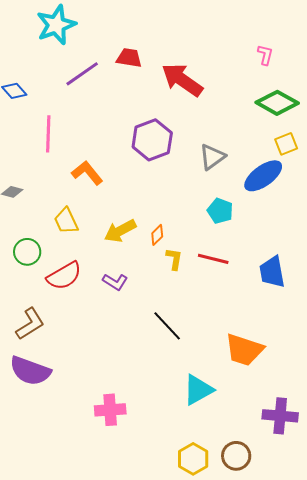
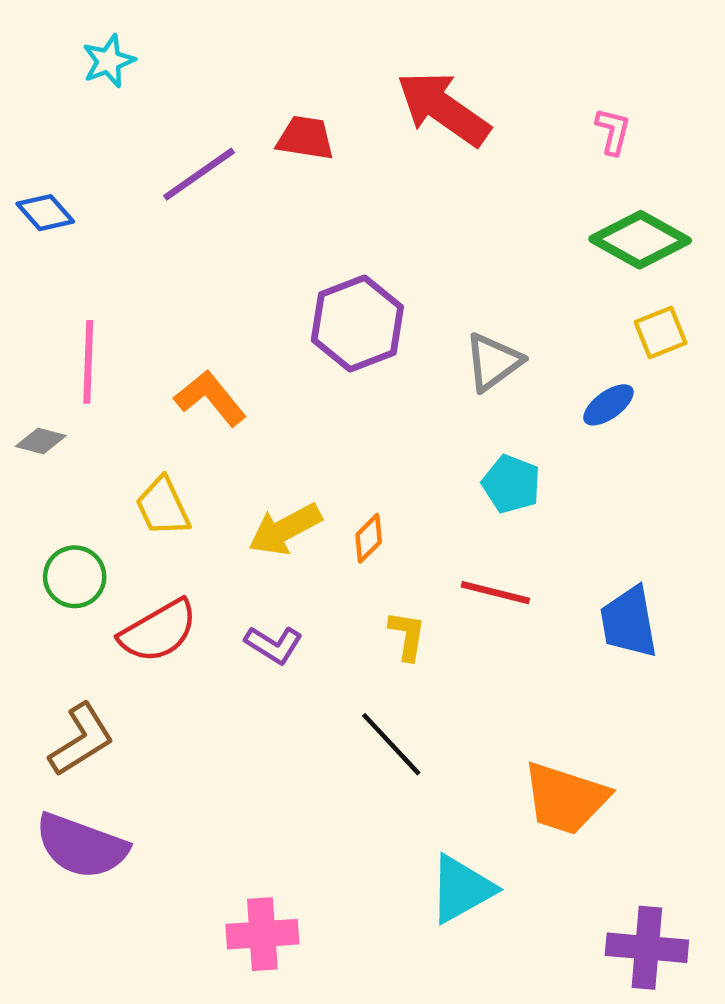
cyan star: (56, 25) -> (109, 61), moved, size x0.6
red arrow: (182, 80) -> (443, 109), moved
pink line: (48, 134) -> (88, 362), moved
blue ellipse: (263, 176) -> (608, 405), size x0.6
yellow L-shape: (174, 259) -> (407, 636), moved

